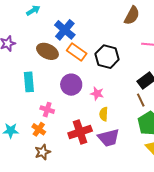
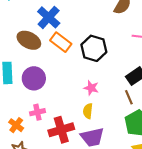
purple circle: (71, 85) -> (34, 78), moved
pink star: (97, 94) -> (91, 88), moved
pink cross: (47, 110) -> (37, 112), moved, turned -32

